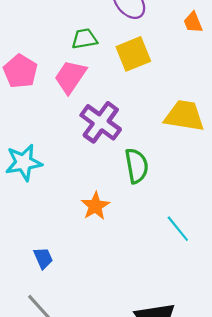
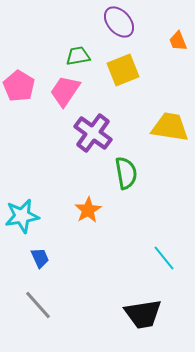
cyan star: (24, 163) -> (22, 216), moved
cyan line: (178, 229) -> (164, 258), moved

